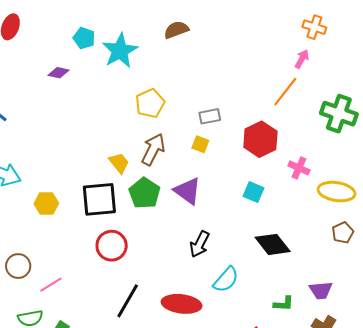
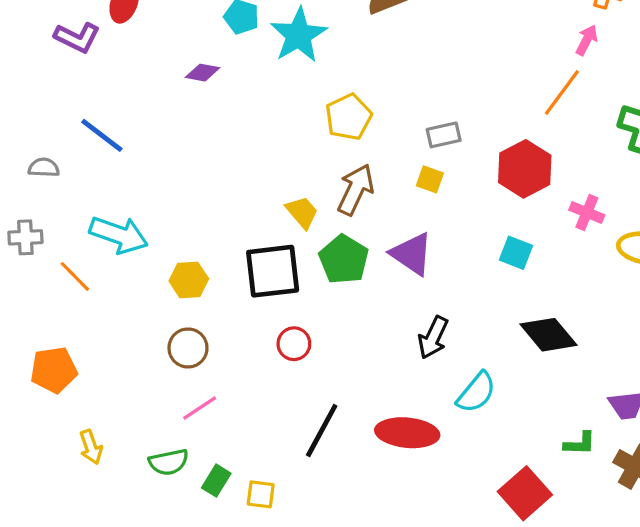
red circle: (112, 246) -> (294, 344), size x0.7
brown circle: (18, 266) -> (188, 348), moved
green L-shape: (284, 304) -> (580, 444), moved

